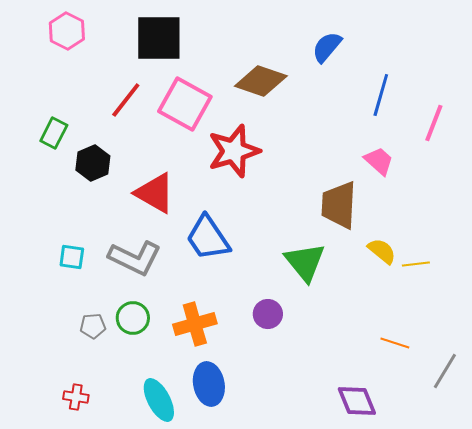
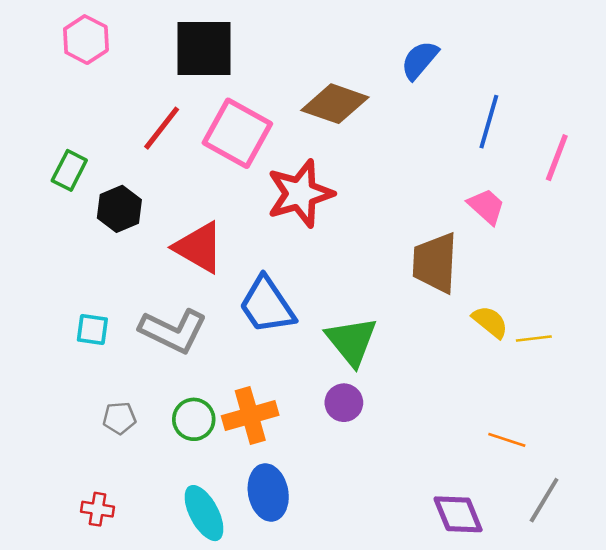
green triangle: (305, 262) -> (352, 341), moved
green circle: (133, 318) -> (194, 419), moved
gray line: (445, 371) -> (544, 500), moved

